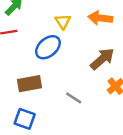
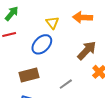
gray line: (74, 98) -> (66, 84), turned -64

